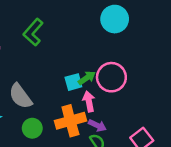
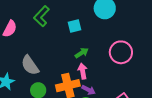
pink circle: (111, 77) -> (121, 52), moved
cyan square: (73, 82) -> (75, 26), moved

